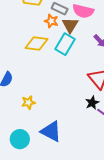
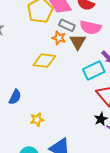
cyan rectangle: (65, 44) -> (94, 71), moved, turned 35

